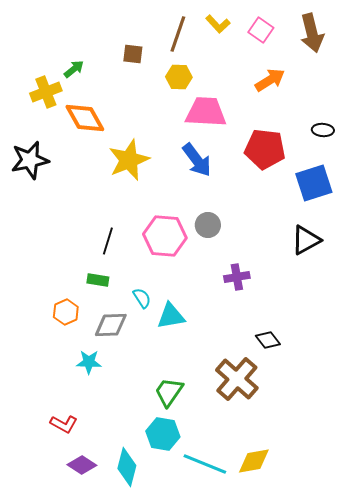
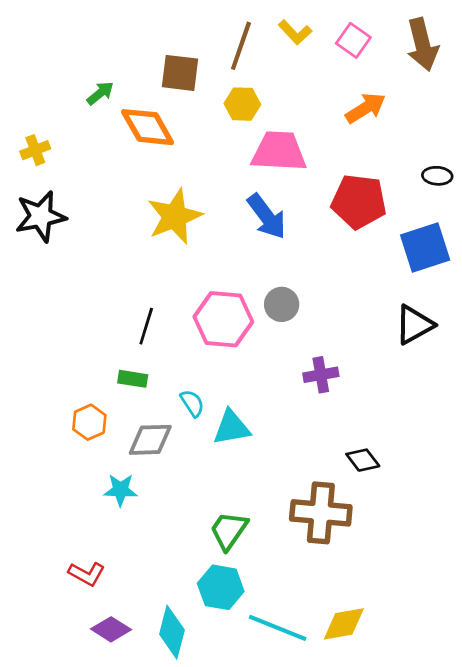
brown square: (133, 54) -> (180, 73), size x1.4
yellow cross: (46, 92) -> (35, 150), moved, size x0.7
orange diamond: (85, 118) -> (148, 127), moved
brown cross: (237, 379) -> (321, 513), turned -36

